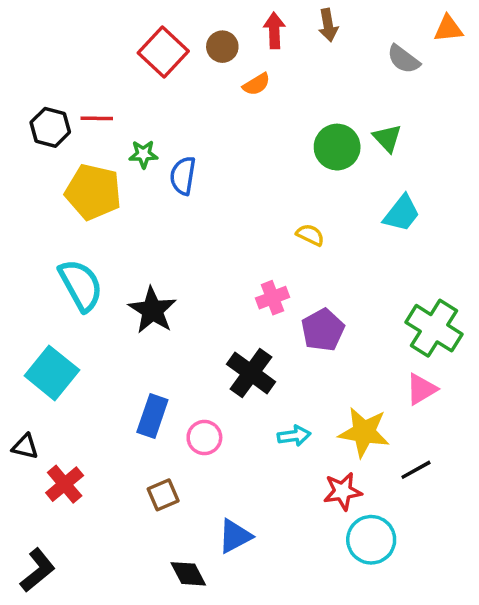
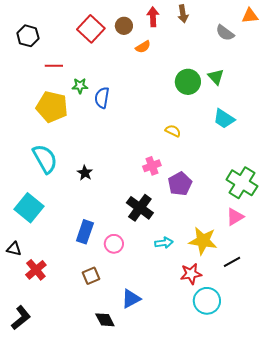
black hexagon: (50, 127) -> (28, 36), moved
cyan trapezoid: (402, 213) -> (224, 119), turned 85
black star: (152, 310) -> (85, 173), size x0.6

